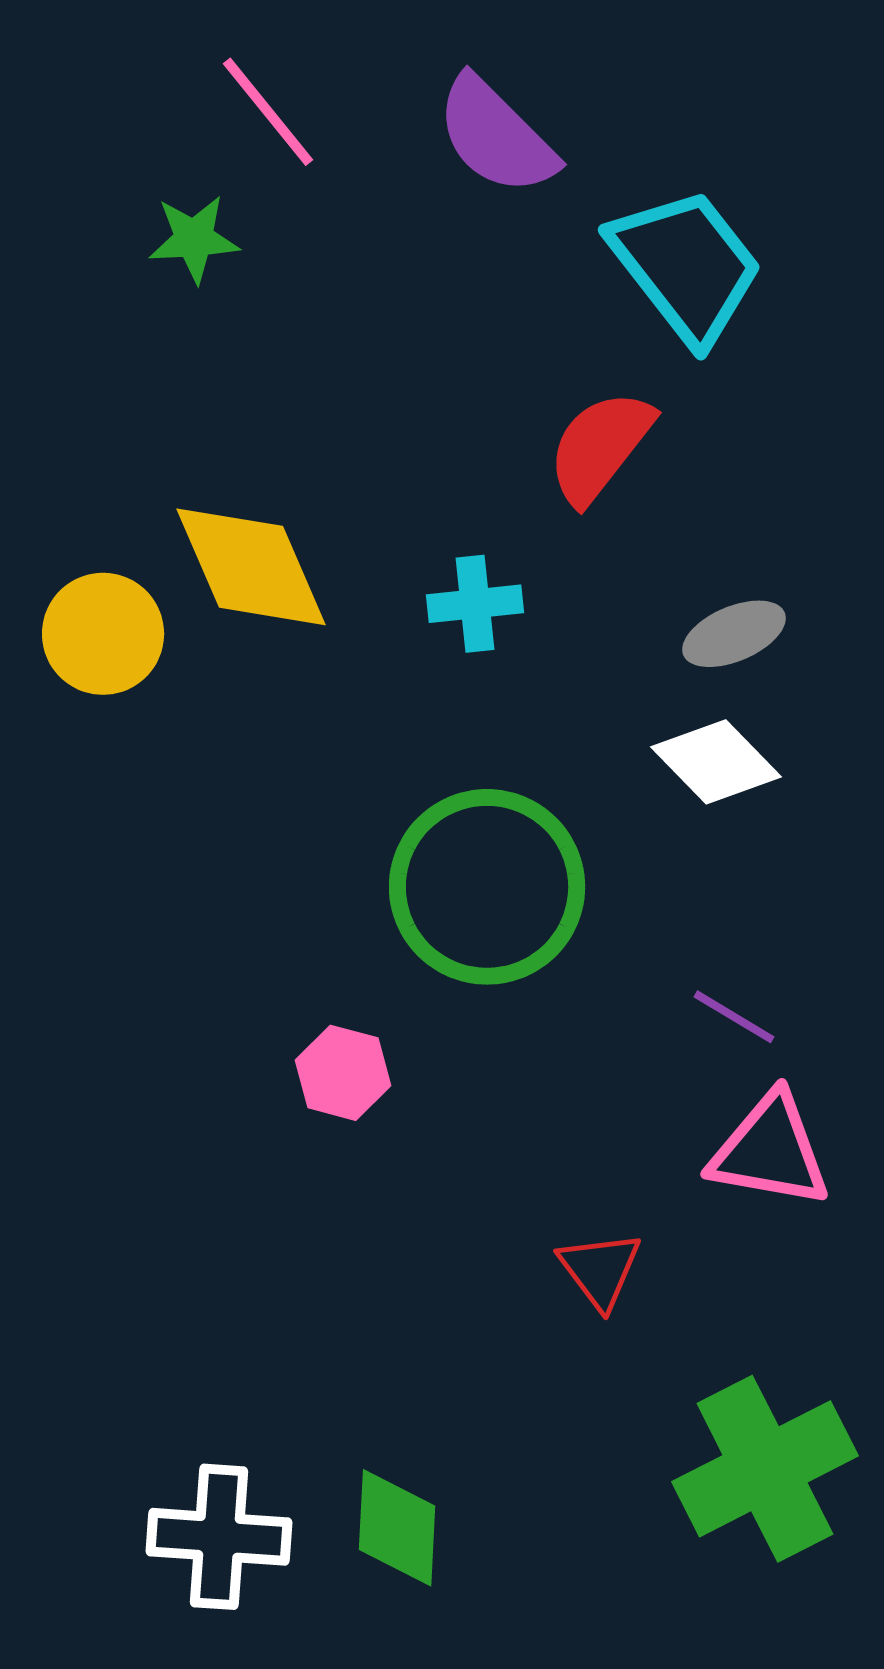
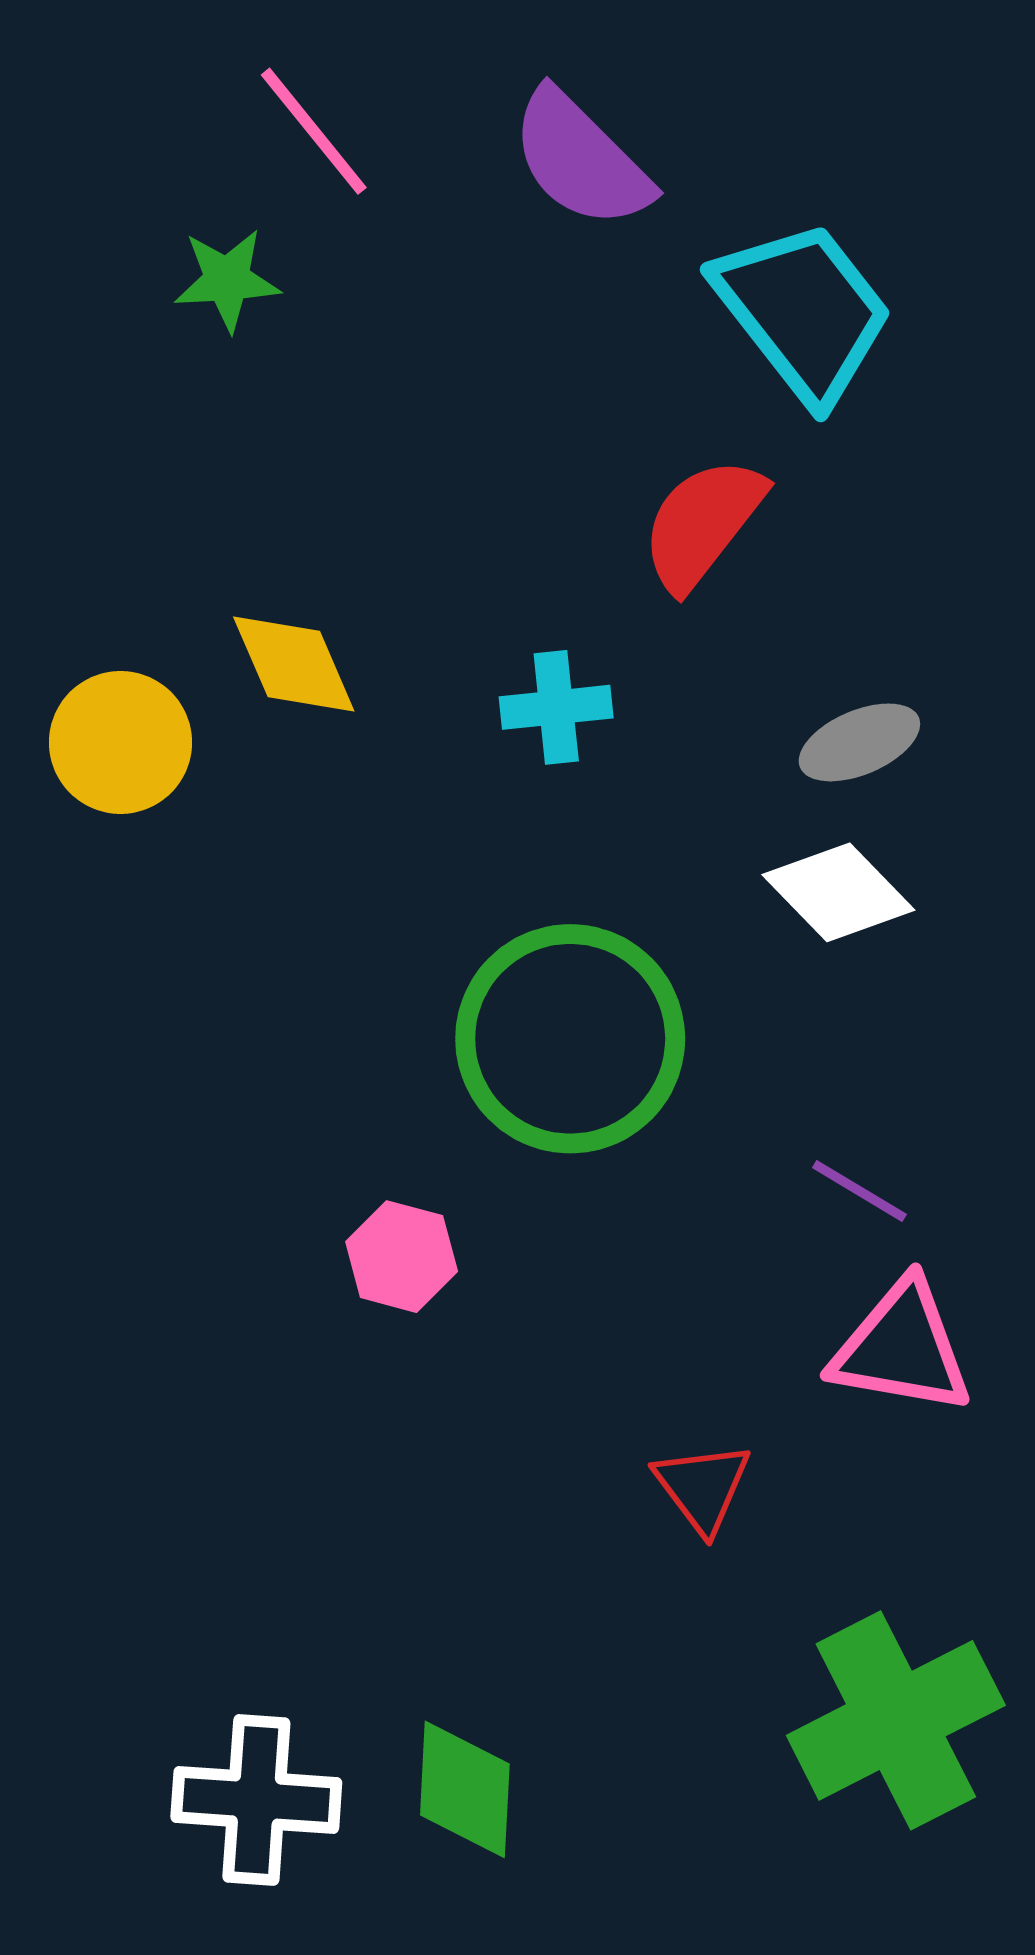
yellow diamond: (251, 567) -> (294, 664), size x0.7

